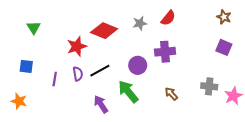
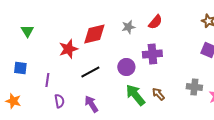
red diamond: (104, 31) -> (94, 34), turned -35
purple semicircle: (78, 74) -> (59, 101), moved
green arrow: (128, 92) -> (135, 95), moved

